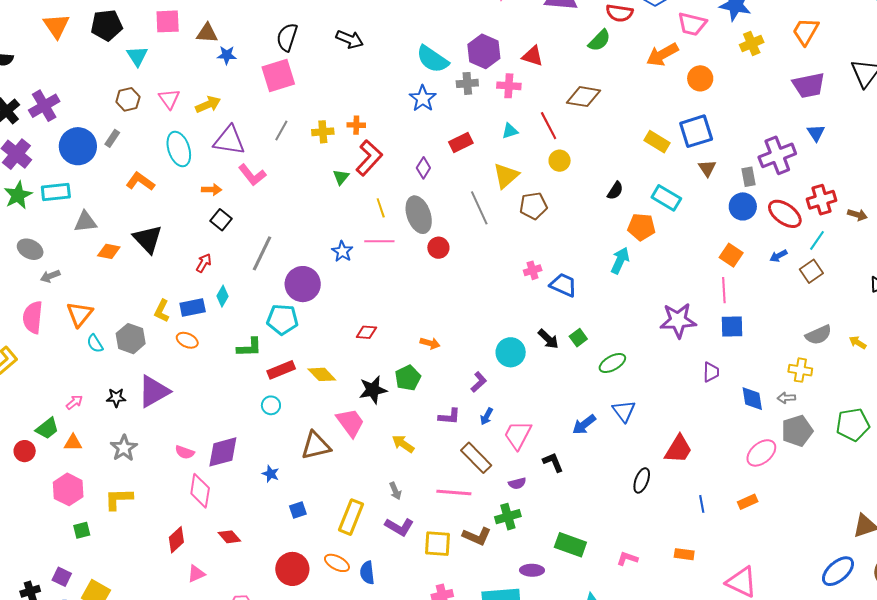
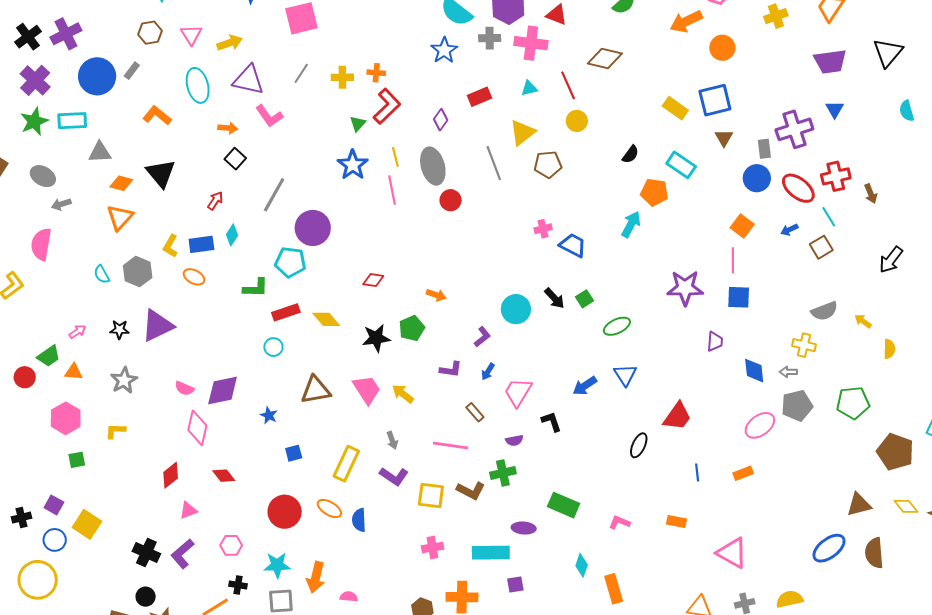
pink cross: (509, 86) -> (531, 43), size x1.4
brown arrow: (857, 215) -> (871, 194), turned 48
cyan line: (817, 240) -> (829, 217), turned -70
pink line: (379, 241) -> (392, 190), turned 76
blue star: (342, 251) -> (353, 165), moved, size x1.4
orange triangle: (80, 314) -> (120, 217), moved
pink trapezoid: (350, 423) -> (367, 390), moved
brown rectangle: (476, 458) -> (475, 412), size x0.6
yellow L-shape: (118, 499) -> (115, 431), size x0.7

